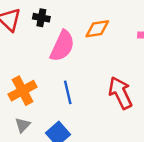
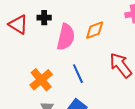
orange diamond: (97, 29) -> (95, 30), moved

